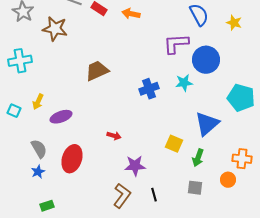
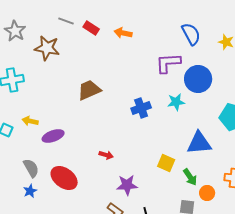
yellow arrow: (38, 102) -> (30, 121), turned 77
blue triangle: (207, 124) -> (199, 143), turned 36
green arrow: (198, 158) -> (190, 177), turned -54
red ellipse: (72, 159) -> (64, 178), turned -72
orange circle: (228, 180) -> (207, 193), moved

